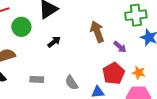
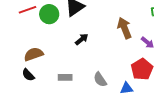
green circle: (21, 27) -> (49, 14), moved

